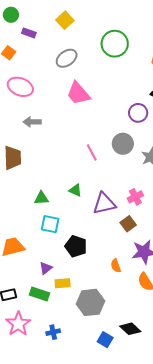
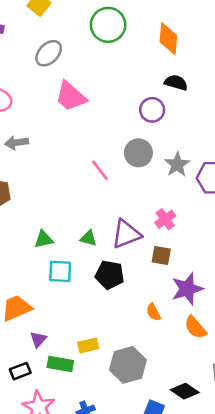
green triangle: (75, 190) -> (89, 238), moved
brown square: (128, 224) -> (161, 255), turned -35
black pentagon: (76, 246) -> (110, 275), moved
purple triangle: (46, 268) -> (38, 339), moved

